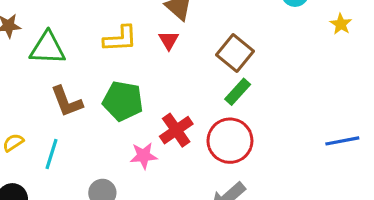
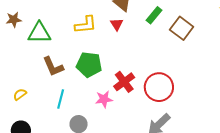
brown square: (235, 53) -> (182, 28), moved
green rectangle: (238, 92) -> (154, 15), moved
cyan line: (51, 154) -> (61, 99), moved

